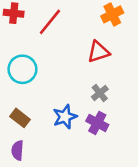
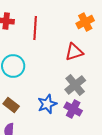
red line: (50, 22) -> (35, 28), turned -35
gray cross: (100, 93) -> (75, 85), size x1.5

